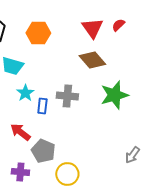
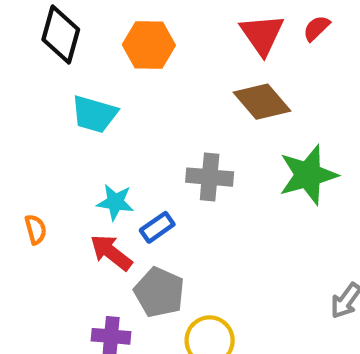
cyan star: (25, 93) -> (115, 202), moved, turned -30
blue rectangle: (42, 106) -> (157, 227), moved, turned 49

